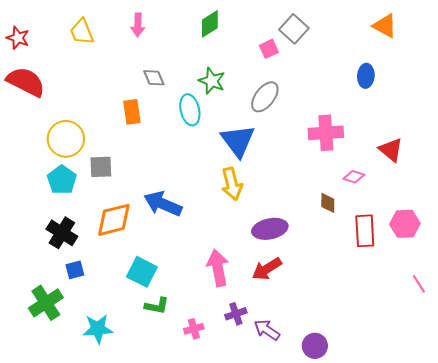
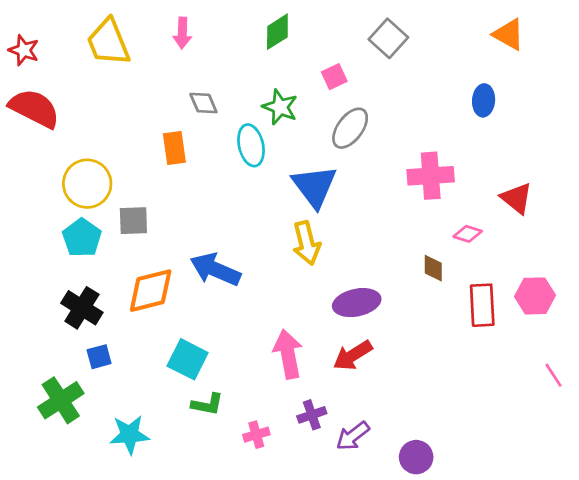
yellow trapezoid: (82, 32) -> (108, 42), size x1.4
pink square: (269, 49) -> (334, 77), moved
purple arrow: (267, 330) -> (353, 436), turned -72

